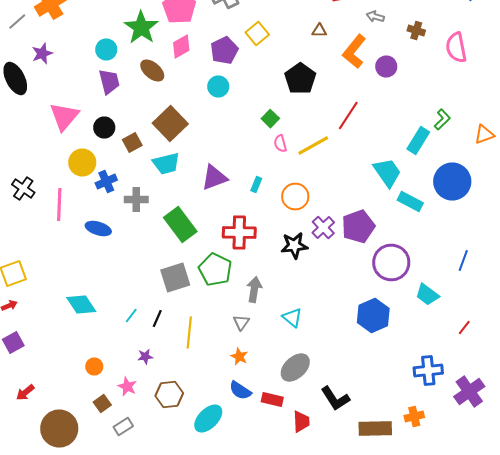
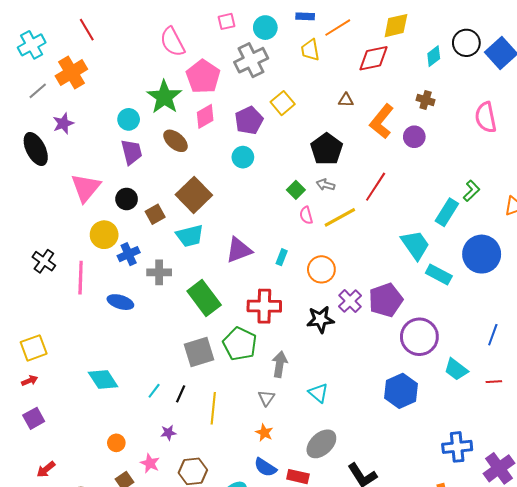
gray arrow: (375, 16) -> (326, 185), moved
brown cross: (416, 30) -> (426, 100), moved
red line: (464, 328) -> (494, 382), moved, turned 49

